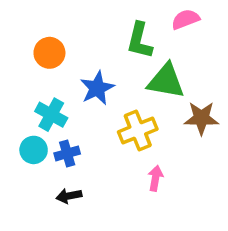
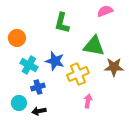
green L-shape: (140, 40) -> (62, 23), moved
orange circle: (49, 53) -> (17, 38), moved
blue star: (97, 88) -> (55, 61), moved, turned -30
cyan circle: (34, 150) -> (19, 103), moved

